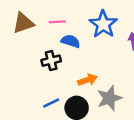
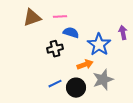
blue star: (103, 24) -> (99, 45), moved

